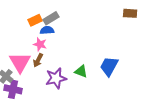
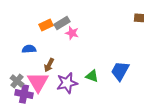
blue semicircle: (47, 30) -> (29, 49), moved
pink star: (40, 44) -> (72, 33), moved
pink triangle: (20, 62) -> (38, 82), moved

